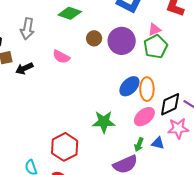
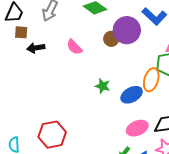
purple circle: (122, 41) -> (127, 30), moved
orange ellipse: (147, 89) -> (151, 80), moved
green star: (104, 122) -> (103, 86), moved, size x0.7

